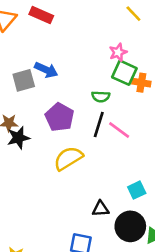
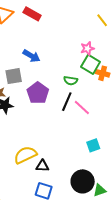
gray square: (24, 80) -> (14, 76), moved
yellow semicircle: (68, 158) -> (25, 155), moved
cyan square: (137, 190) -> (93, 145), moved
black triangle: (101, 209) -> (42, 166), moved

